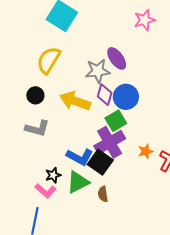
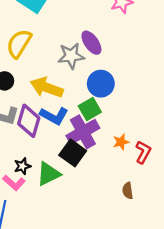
purple diamond: (105, 95) -> (29, 121), moved, size x1.4
blue L-shape: (80, 157) -> (54, 116), moved
brown semicircle: (103, 194) -> (128, 191), moved

